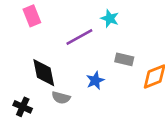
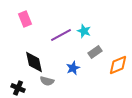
cyan star: (110, 18) -> (84, 31), moved
gray rectangle: (124, 59) -> (95, 52), turned -48

